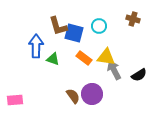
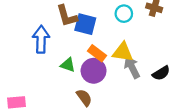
cyan circle: (99, 26) -> (124, 14), moved
green triangle: (53, 59) -> (68, 65), moved
purple circle: (92, 94) -> (94, 71), moved

